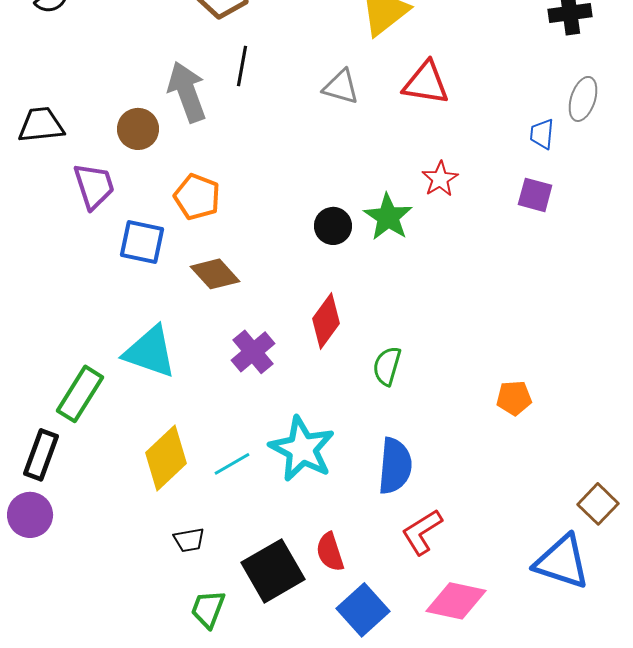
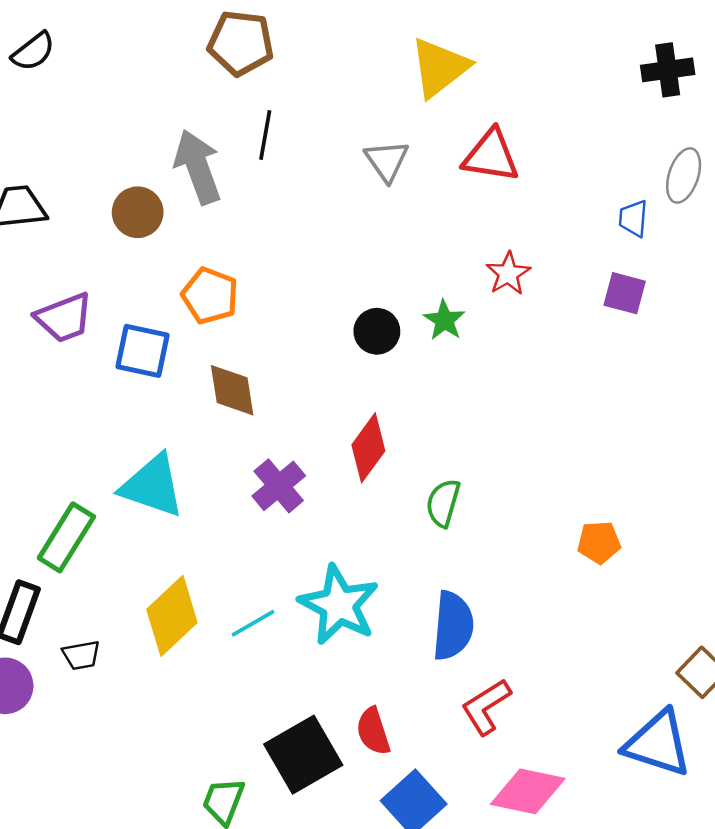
gray triangle: (341, 87) -> (387, 161), turned 39
purple trapezoid: (94, 186) -> (64, 318), moved, turned 87
green star: (388, 217) -> (444, 320), size x0.7
brown diamond: (215, 274) -> (232, 390), turned 33
black trapezoid: (189, 540) -> (81, 655), moved

